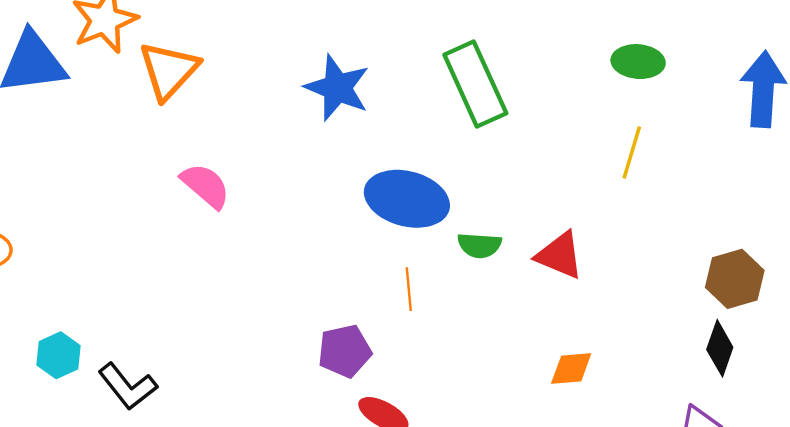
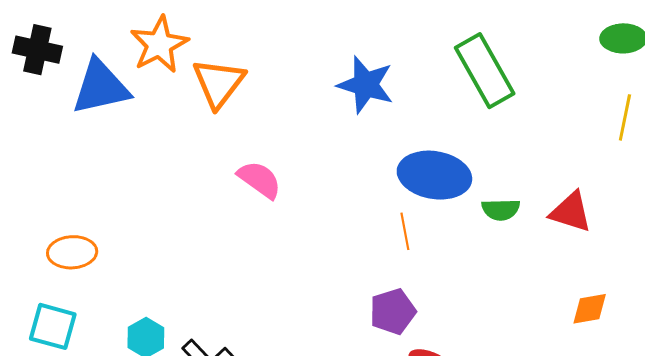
orange line: (409, 289) -> (405, 231), moved

